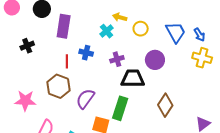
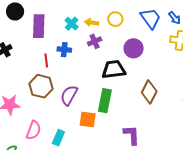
yellow arrow: (120, 17) -> (92, 23), moved
cyan cross: (106, 31) -> (72, 24), moved
purple cross: (117, 59) -> (95, 41), moved

